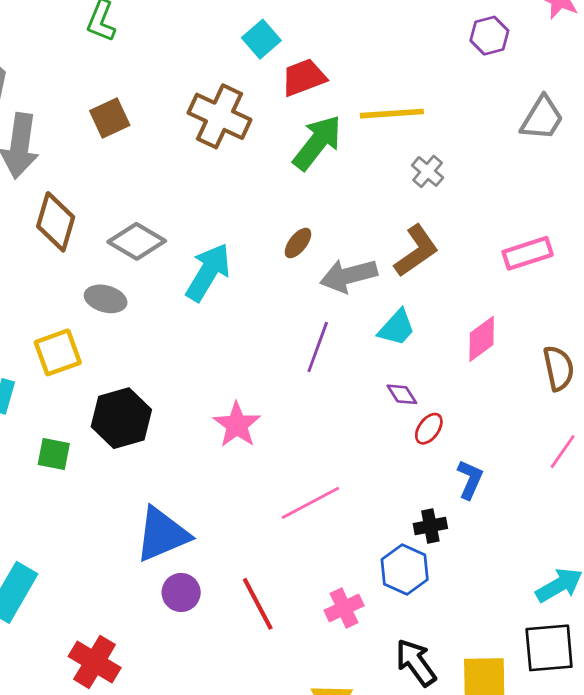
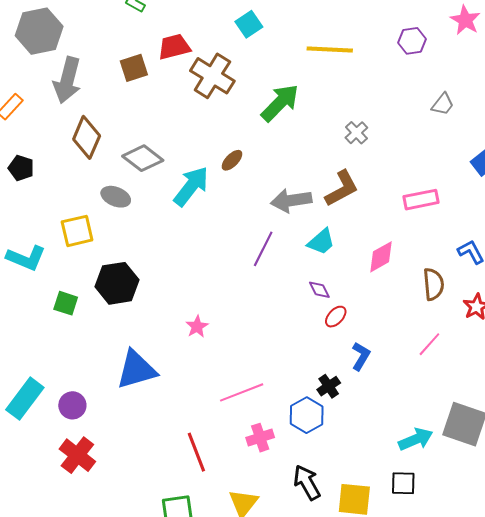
red trapezoid: (304, 77) -> (174, 47), moved
yellow line: (392, 114) -> (330, 50), moved
gray trapezoid: (542, 118) -> (443, 104), size x0.7
brown ellipse: (298, 243) -> (232, 160), moved
pink star: (237, 425) -> (197, 327), moved, size x0.7
pink line: (310, 503) -> (242, 392), moved
black cross: (430, 526) -> (329, 386), turned -30
purple circle: (181, 592) -> (72, 405), moved
red line: (258, 604) -> (196, 452), moved
black square: (549, 648) -> (403, 483), size x0.7

